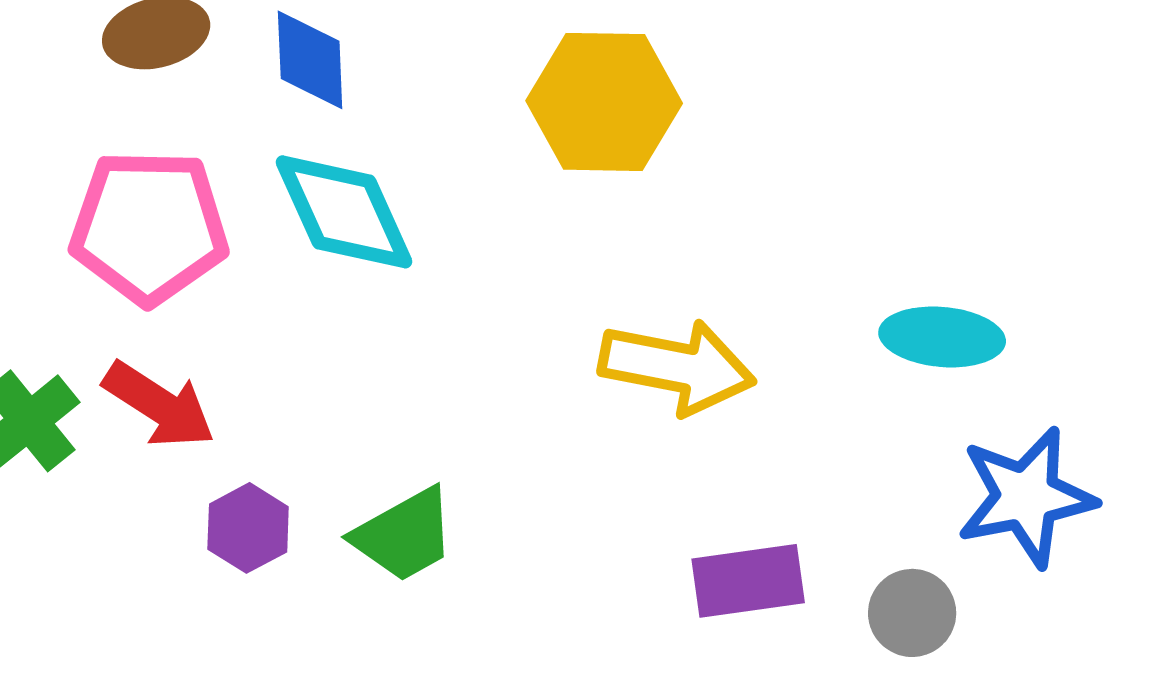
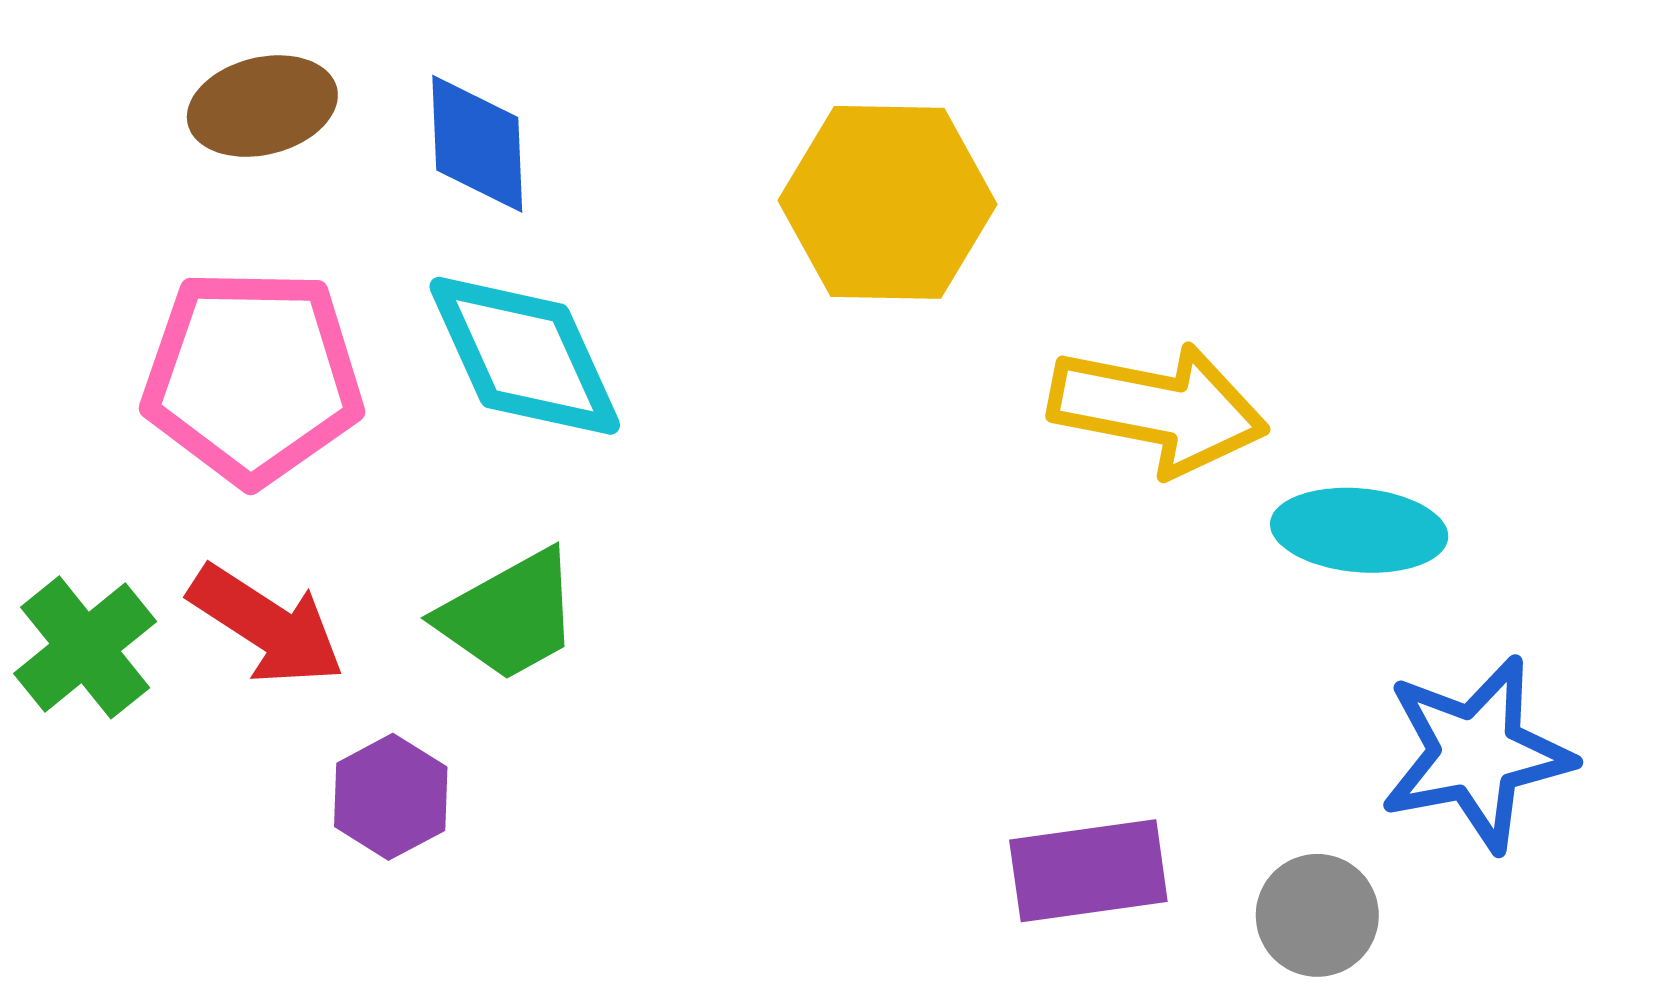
yellow arrow: (677, 367) -> (1158, 409), moved
green trapezoid: (404, 535) -> (509, 615), moved

